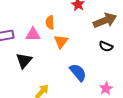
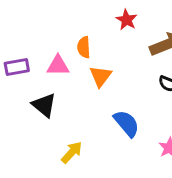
black triangle: (24, 60) -> (44, 105), turned -30

